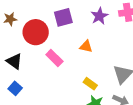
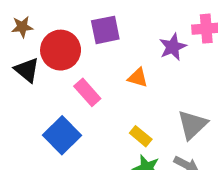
purple star: (99, 16) -> (173, 47), moved
black triangle: (14, 61) -> (27, 70), moved
blue square: (15, 88) -> (62, 135), moved, size x1.6

